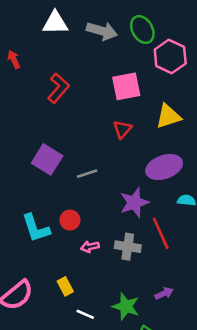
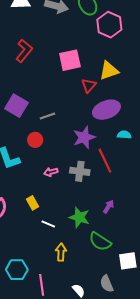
pink square: (126, 86) -> (70, 60), moved
red triangle: (122, 129) -> (89, 85), moved
red circle: (70, 220) -> (35, 140), moved
purple arrow: (164, 293) -> (108, 207), turned -32

